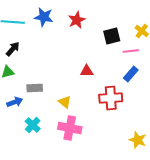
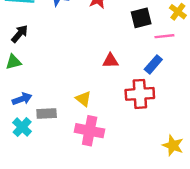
blue rectangle: (131, 74) -> (153, 64), moved
gray rectangle: (35, 88) -> (47, 114), moved
cyan cross: (33, 125) -> (22, 127), moved

